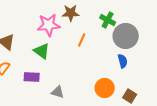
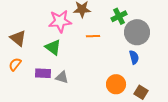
green cross: (108, 20) -> (119, 16), turned 35
orange line: (82, 40) -> (93, 36), turned 64
gray triangle: (58, 92) -> (62, 77), moved

